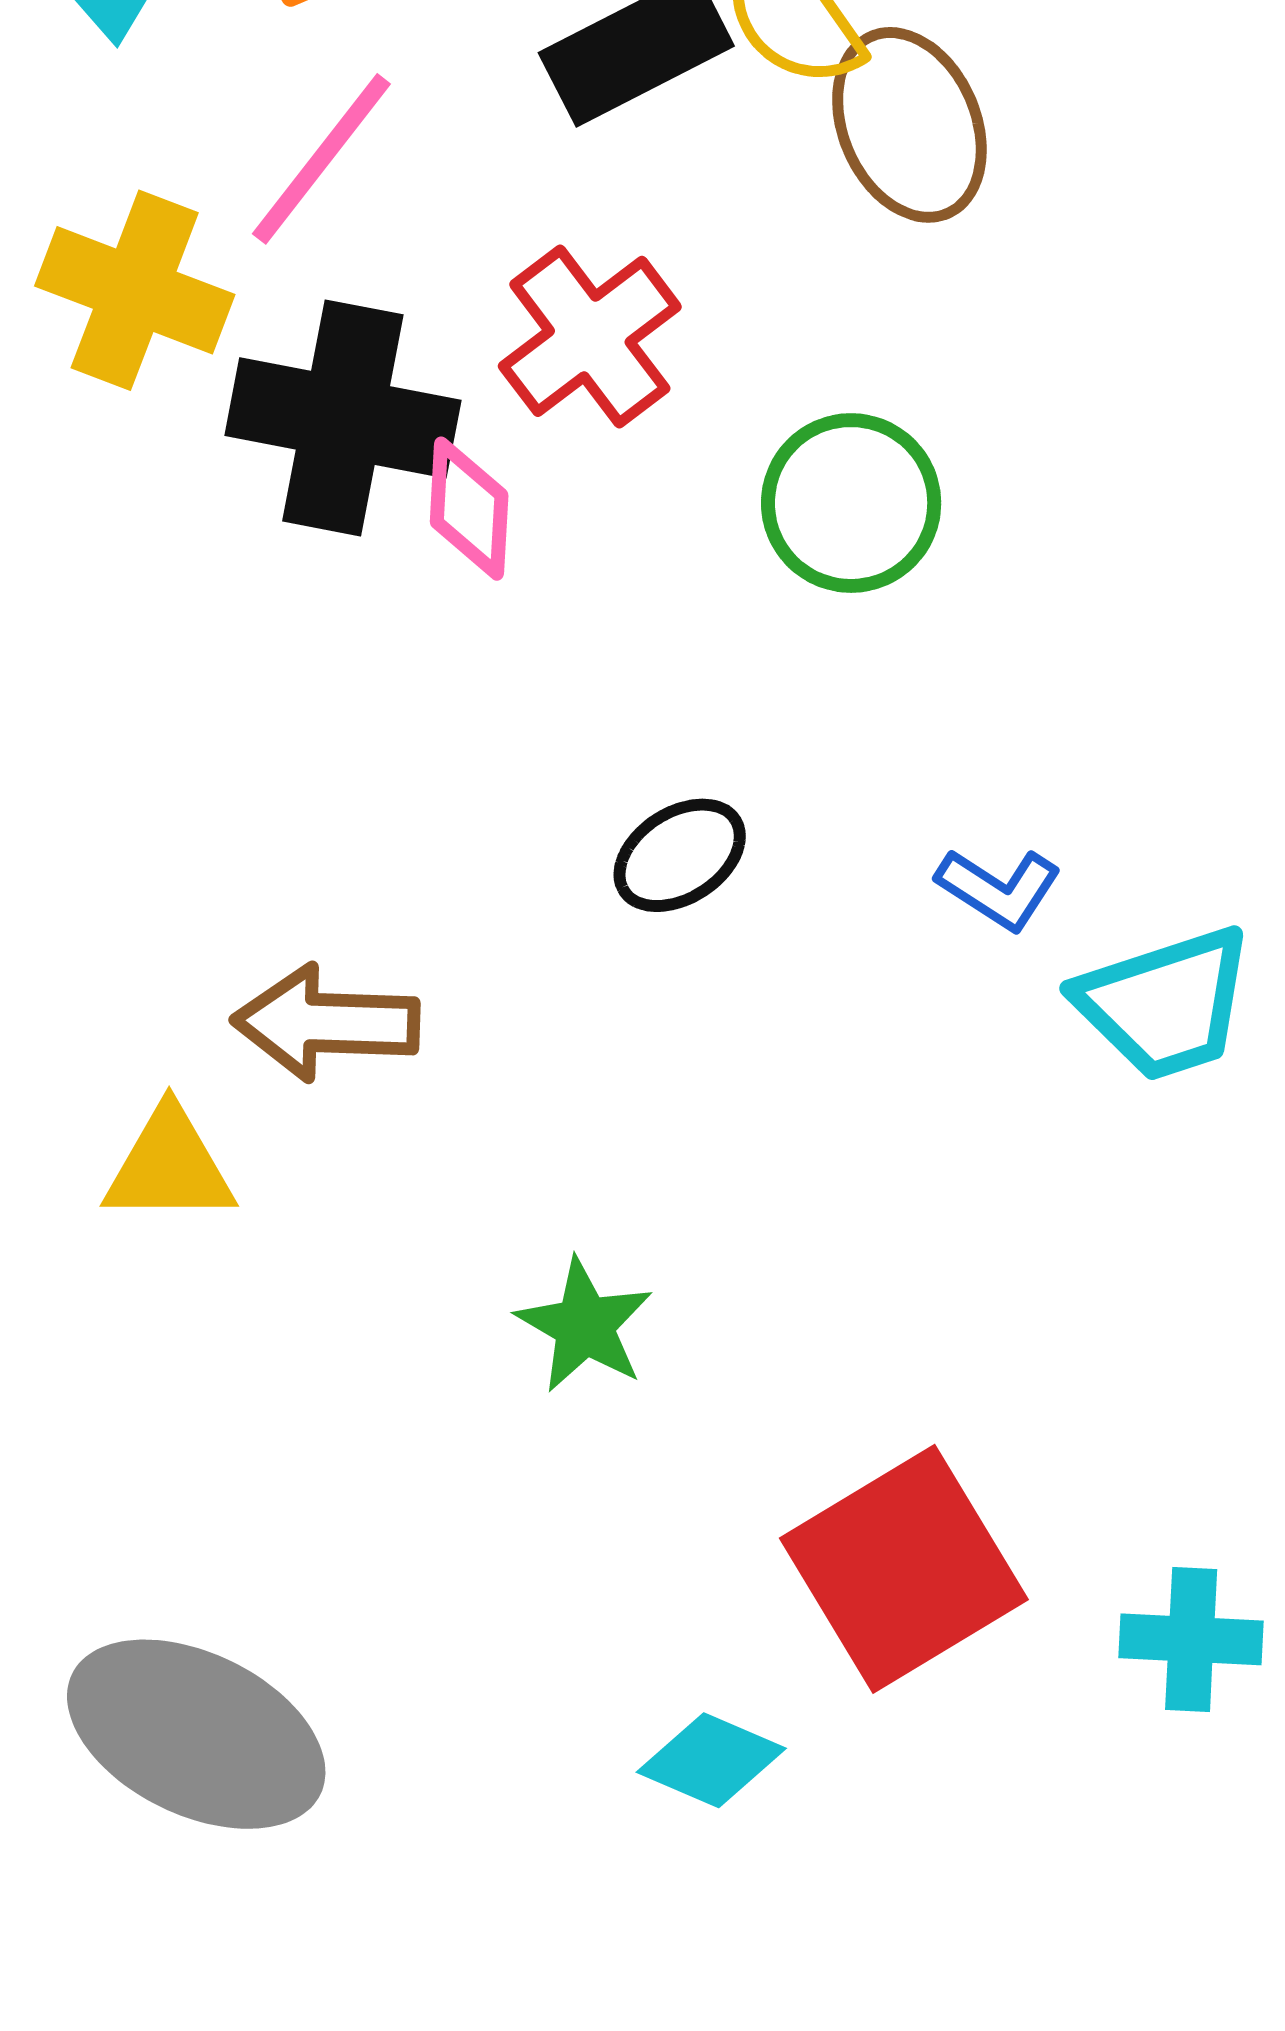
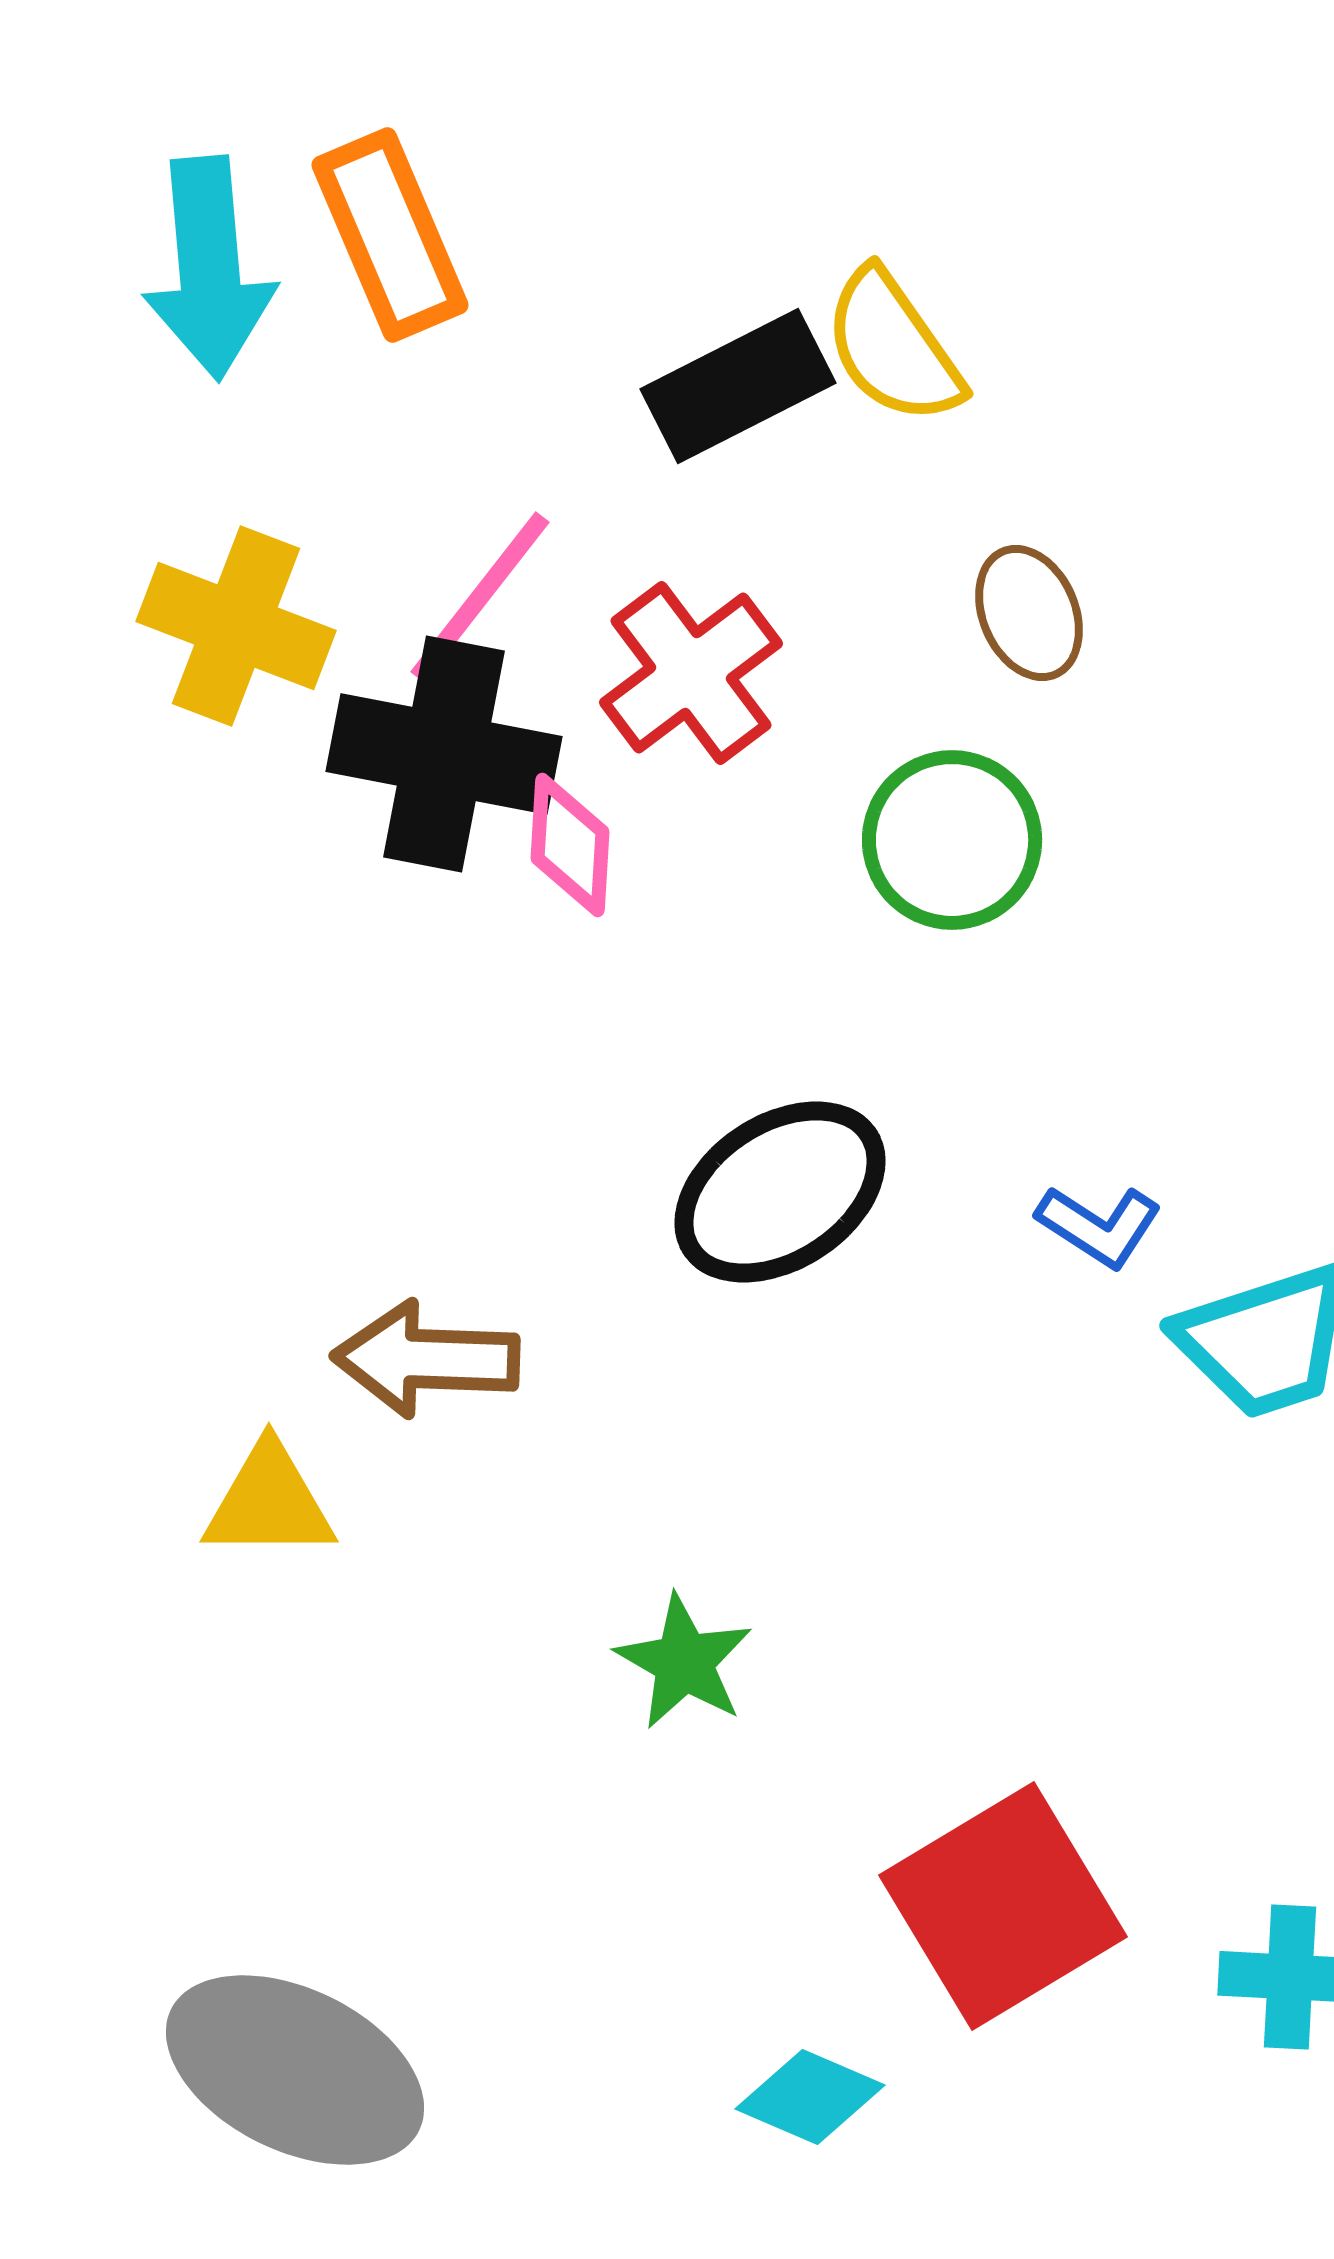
brown ellipse: (909, 125) -> (1029, 613), moved, size x0.7
pink line: (321, 159) -> (480, 597), moved
black ellipse: (680, 855) -> (780, 1192), size x1.6

